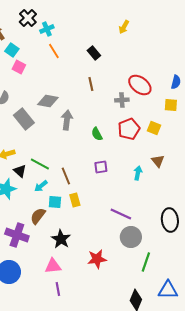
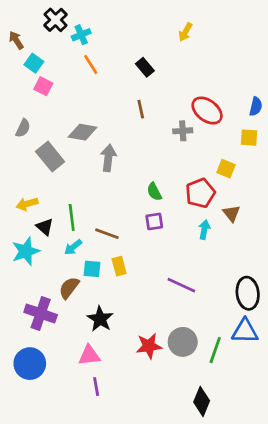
red pentagon: (129, 129) -> (200, 193), moved
green semicircle: (97, 134) -> (154, 192), moved
green line: (40, 164) -> (72, 217), turned 54
brown line: (66, 176) -> (107, 234), turned -48
gray circle: (131, 237) -> (183, 342), moved
blue triangle: (168, 290) -> (245, 331), moved

